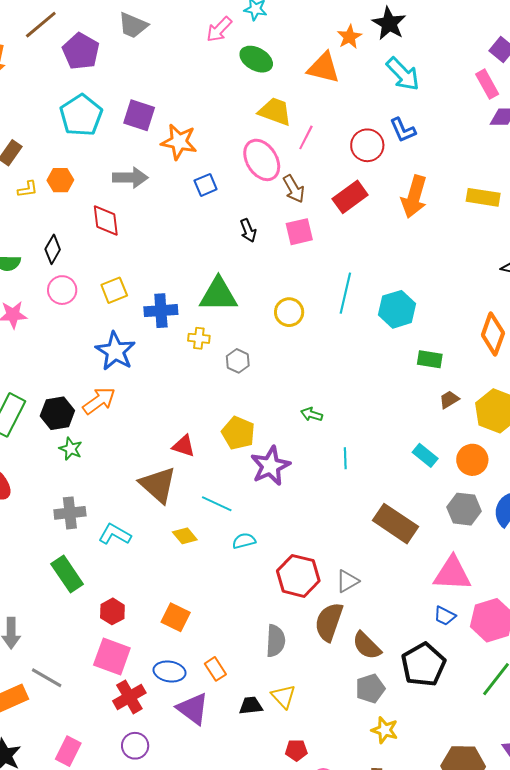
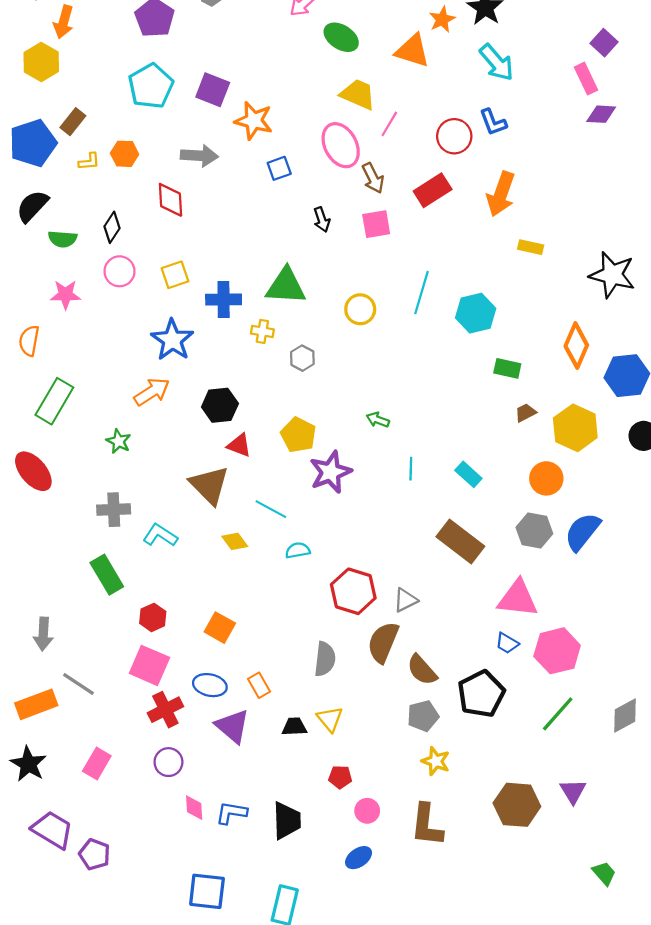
yellow rectangle: (483, 197) -> (531, 247), moved, size x0.7
black hexagon: (57, 413) -> (220, 405), moved
cyan rectangle: (425, 455) -> (468, 474), moved

